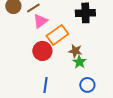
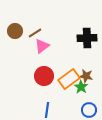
orange rectangle: (57, 35) -> (69, 79), moved
brown star: (75, 51) -> (86, 76), moved

